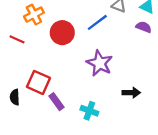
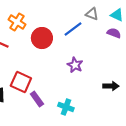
orange cross: (34, 15) -> (17, 22), turned -30
purple star: (100, 63) -> (75, 65), size x0.7
black arrow: (131, 93) -> (111, 86), moved

